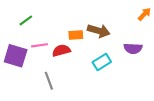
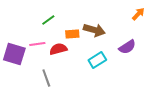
green line: (26, 20) -> (48, 20), moved
purple semicircle: (133, 48) -> (127, 47), turned -36

